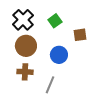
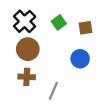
brown square: (80, 35) -> (85, 28), moved
blue circle: (59, 55) -> (80, 59), moved

